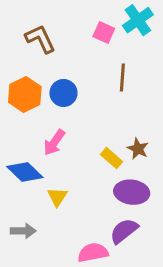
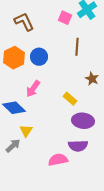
brown star: (138, 149) -> (92, 79), moved
yellow triangle: (57, 197) -> (26, 131), moved
gray arrow: (23, 231) -> (13, 146), turned -42
purple semicircle: (124, 231) -> (78, 146), turned -144

